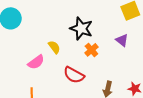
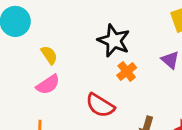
yellow semicircle: (54, 47) -> (49, 55), moved

